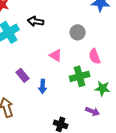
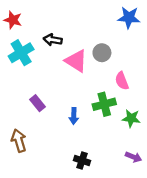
pink triangle: (56, 55) -> (76, 61), moved, size x1.5
blue arrow: (43, 86) -> (74, 116), moved
purple arrow: (93, 111) -> (134, 157), moved

